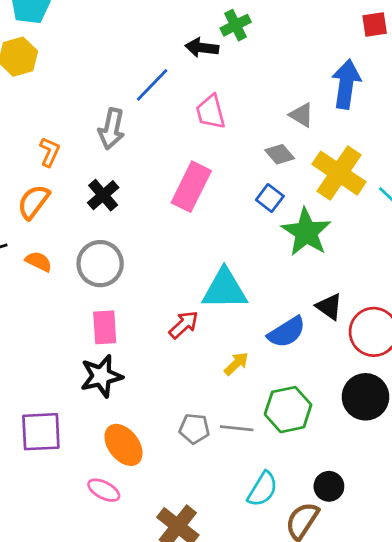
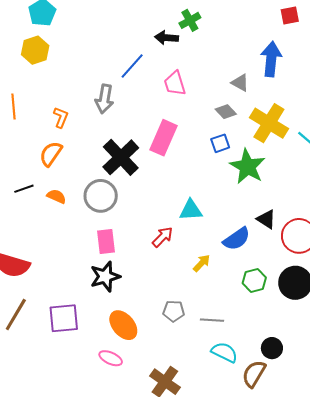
black cross: (103, 195) -> (121, 157), moved, size x1.6
blue square: (270, 198) -> (220, 143), turned 36
cyan triangle: (225, 289) -> (191, 210), size x0.7
green hexagon: (288, 410) -> (254, 280), moved, size x0.7
gray line: (237, 428) -> (212, 320), moved
cyan semicircle: (263, 489) -> (224, 352), turned -92

